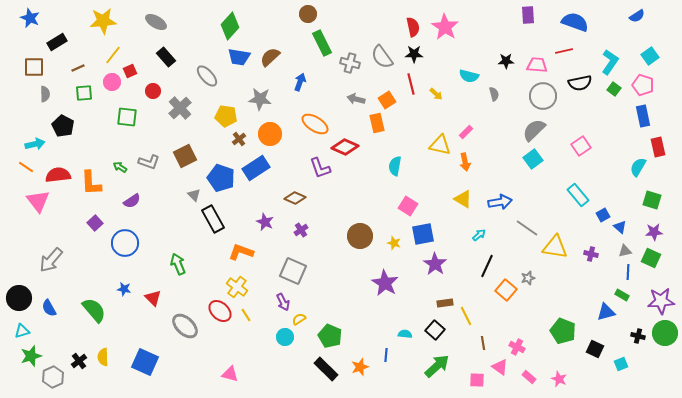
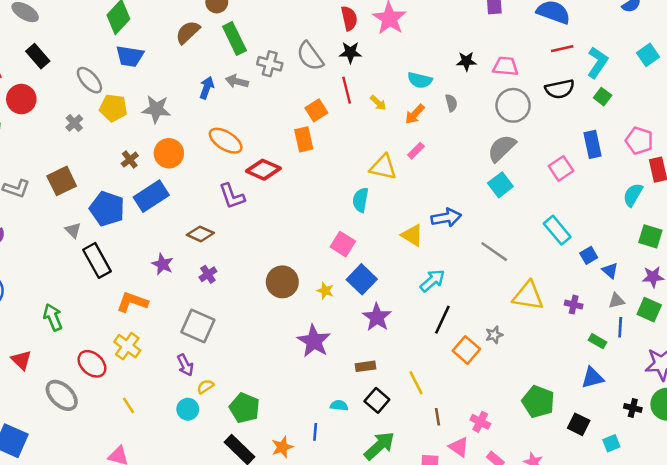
red line: (564, 51) -> (562, 49), moved
brown semicircle: (270, 57) -> (188, 32), moved
pink pentagon: (643, 85) -> (639, 141), moved
red circle: (153, 91) -> (21, 99), size x1.5
gray arrow: (356, 99) -> (237, 81), moved
gray cross: (180, 108) -> (74, 123), moved, size x0.6
yellow pentagon: (226, 116) -> (113, 108), moved
blue rectangle: (643, 116) -> (592, 144), moved
orange arrow: (465, 162) -> (415, 114), moved, turned 54
cyan semicircle: (395, 166) -> (360, 200), moved
blue arrow: (500, 202) -> (446, 218), moved
gray line: (527, 228) -> (494, 252), moved
blue square: (423, 234) -> (362, 279), turned -35
cyan arrow: (479, 235) -> (432, 281), size x1.5
green rectangle: (622, 295) -> (598, 341), moved
brown rectangle: (445, 303) -> (366, 366), moved
red ellipse: (220, 311) -> (92, 364), moved
yellow line: (246, 315) -> (129, 405), moved

